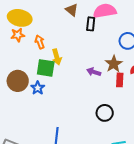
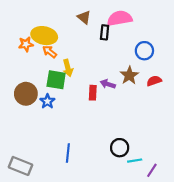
yellow ellipse: (20, 18) -> (44, 36), moved
orange arrow: (40, 42) -> (50, 52), turned -32
red rectangle: (120, 80) -> (93, 93), moved
black circle: (105, 113) -> (120, 148), moved

